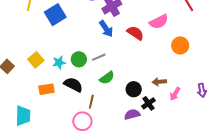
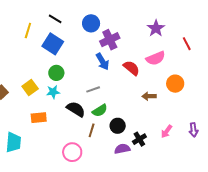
blue square: (55, 15) -> (53, 44), turned -30
green circle: (79, 59) -> (56, 73), moved
brown arrow: (159, 82) -> (149, 96), moved
black semicircle: (73, 85) -> (76, 109), moved
black circle: (134, 89) -> (118, 126), moved
brown line: (91, 102) -> (92, 130), moved

